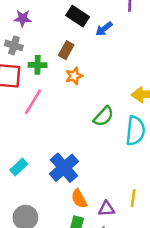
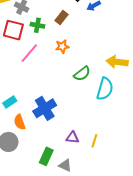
orange star: (74, 76) -> (62, 46), moved
orange semicircle: (79, 199) -> (20, 122), moved
purple triangle: (106, 209) -> (72, 138), moved

